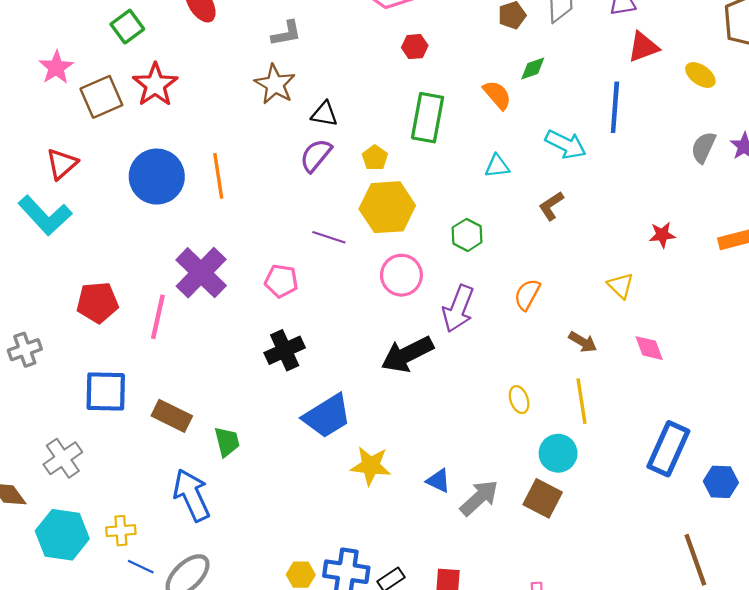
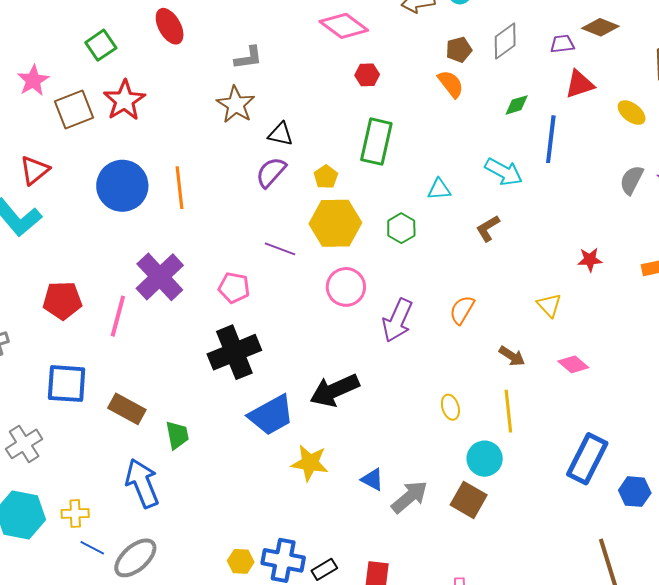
green diamond: (533, 69) -> (517, 105), moved
orange semicircle: (497, 95) -> (451, 84), moved
green hexagon: (467, 235) -> (401, 228), moved
pink diamond: (649, 348) -> (573, 364), turned -32
black cross: (285, 350) -> (234, 352), size x1.4
black arrow: (407, 354) -> (335, 390), moved

